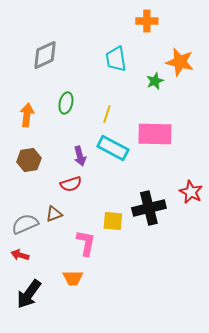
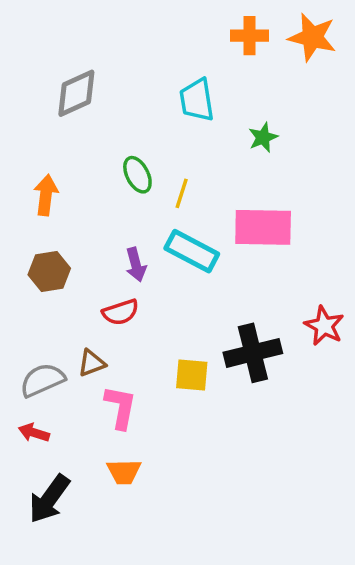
orange star: (180, 62) -> (312, 37), moved
green ellipse: (66, 103) -> (137, 175), moved, turned -40
pink L-shape: (86, 243) -> (121, 407), moved

